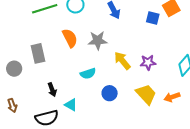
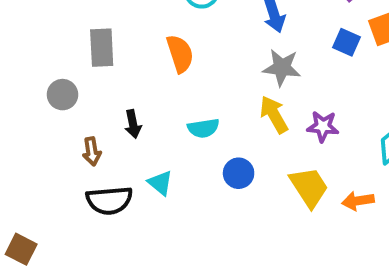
gray star: (98, 40) -> (282, 68), moved
gray rectangle: (38, 53) -> (102, 48), moved
black arrow: (52, 90) -> (133, 124), moved
brown arrow: (12, 105) -> (92, 151), moved

